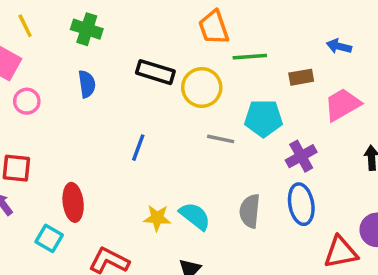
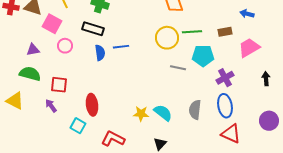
green line: (250, 57) -> (192, 32), moved
black rectangle: (155, 72) -> (93, 29), moved
blue semicircle: (87, 84) -> (100, 53), moved
blue line: (138, 148) -> (121, 47), moved, turned 63
red triangle: (341, 252) -> (231, 134), moved, turned 35

